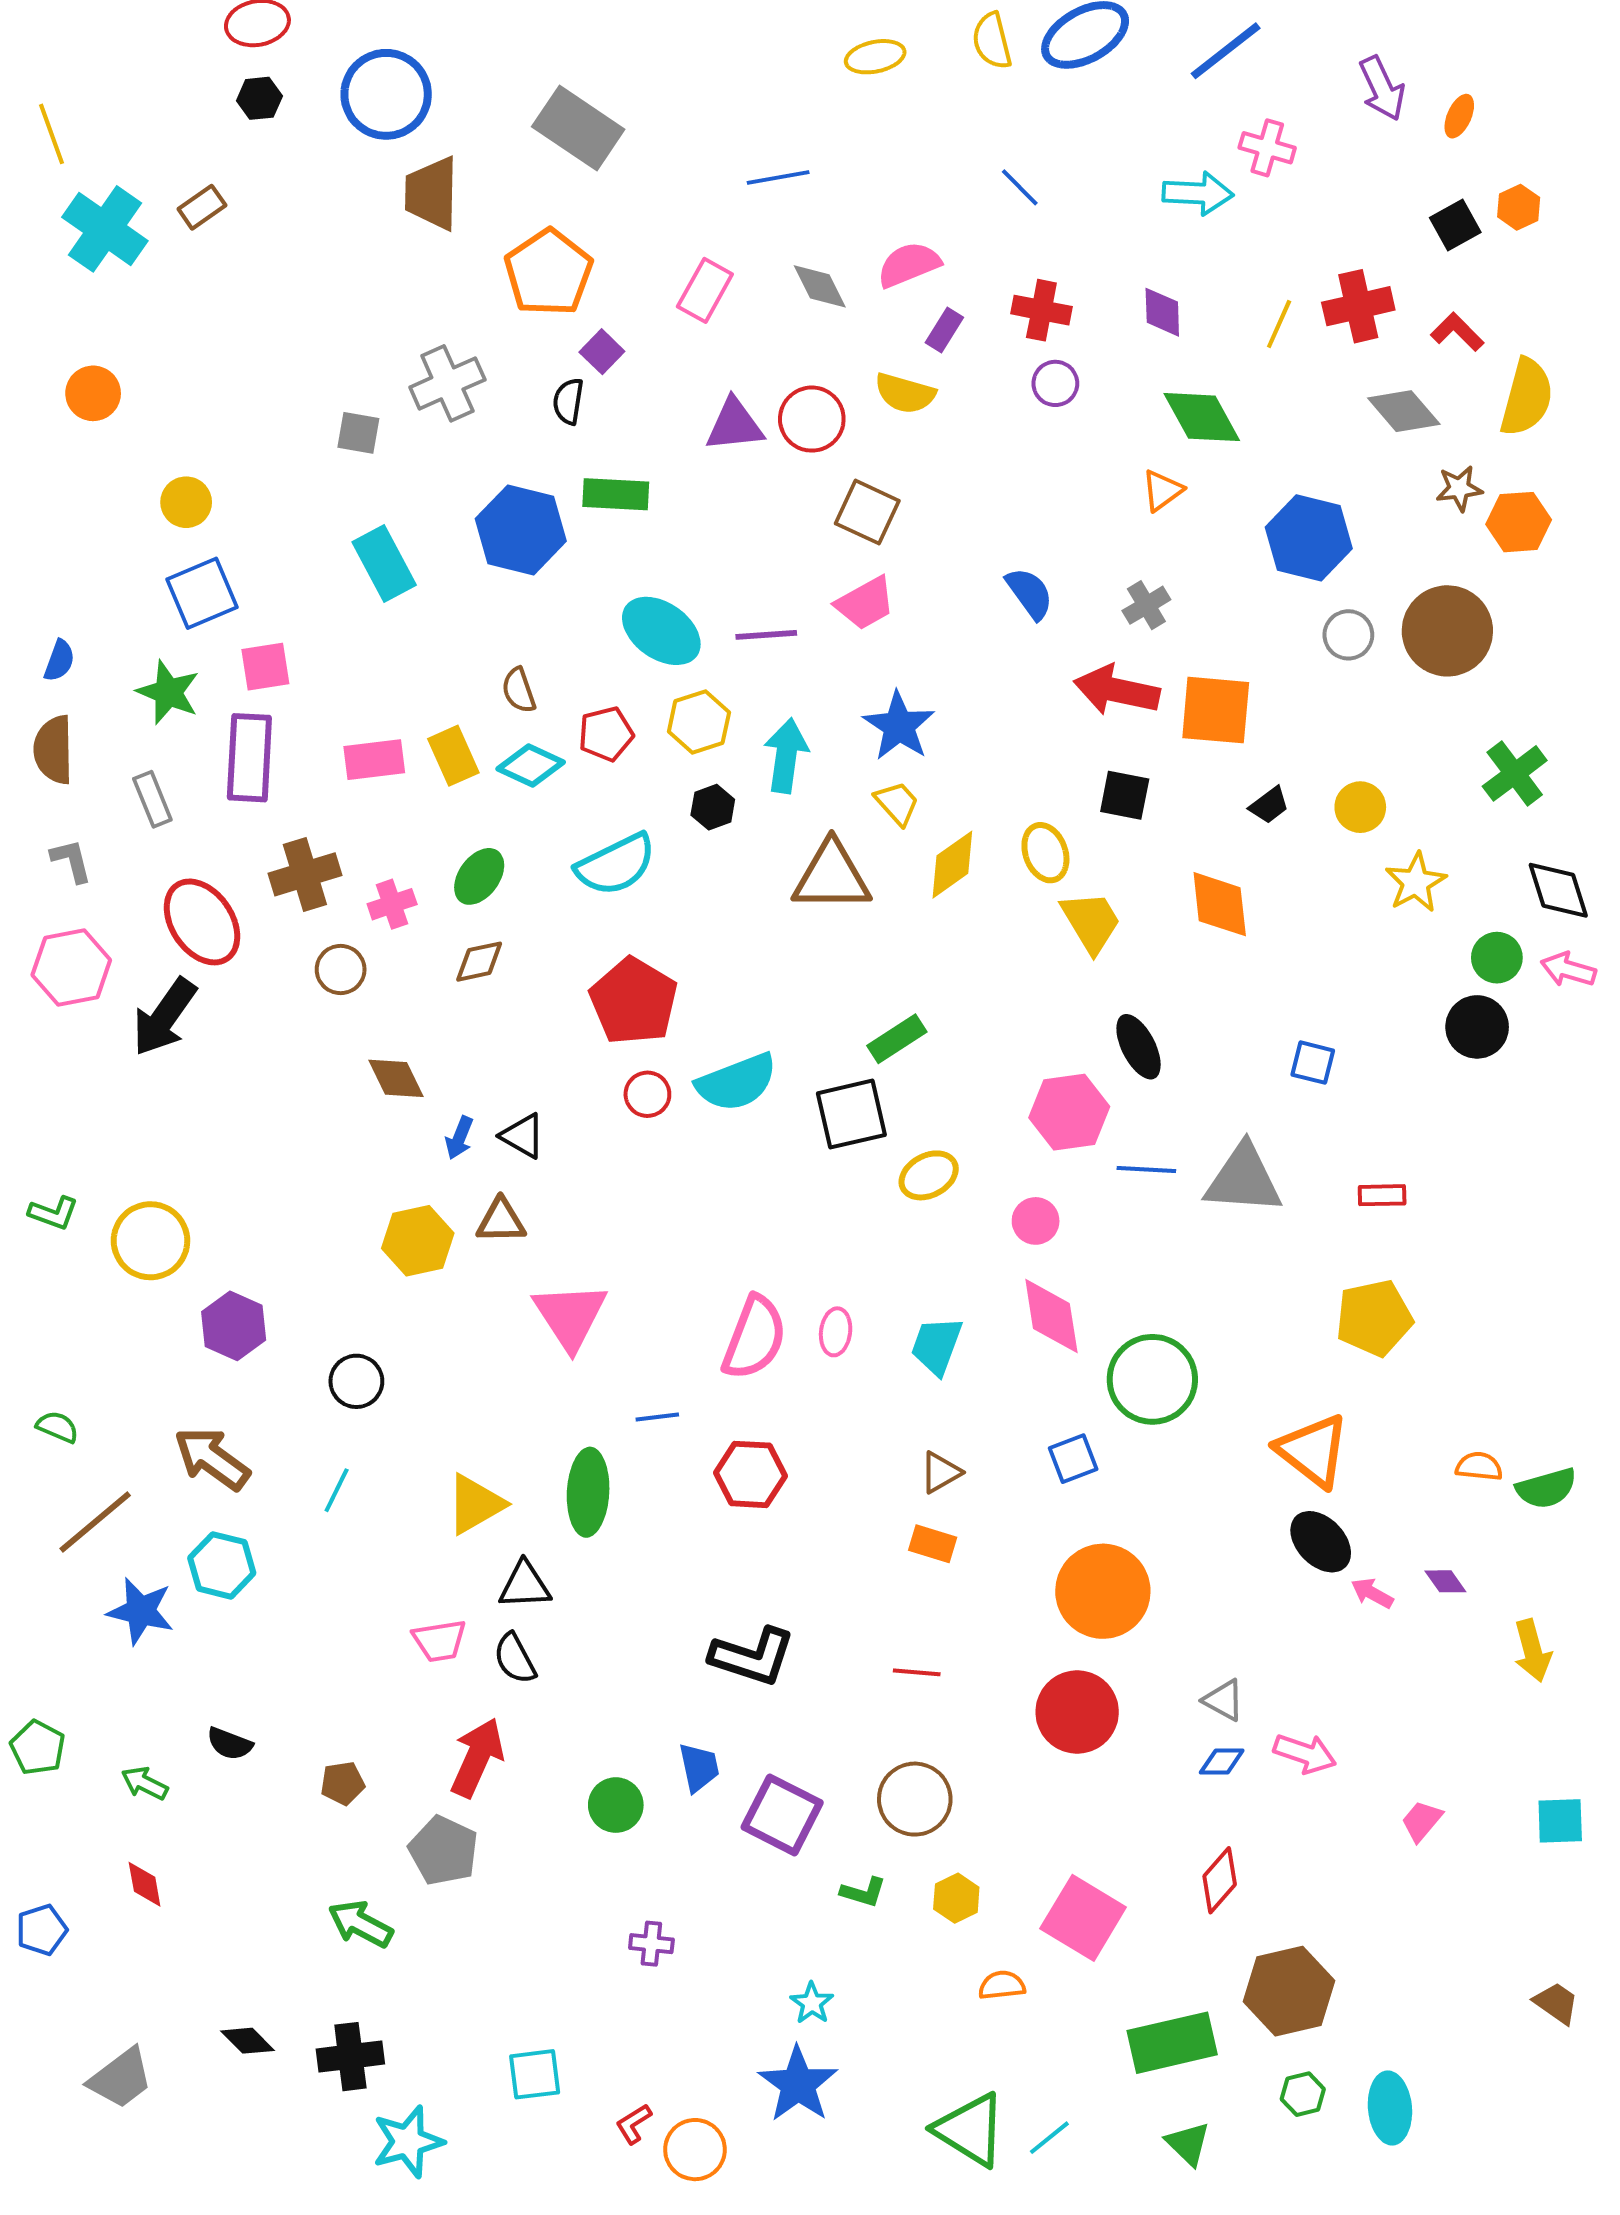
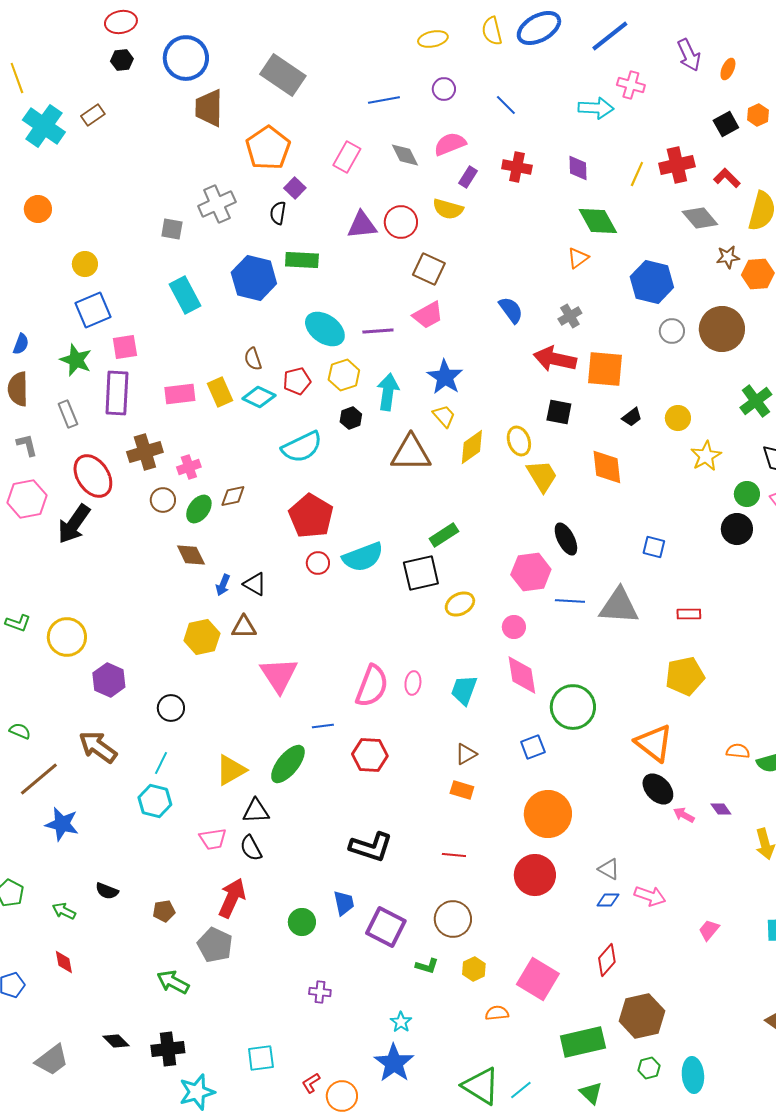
purple circle: (1055, 383) -> (444, 89), moved
green ellipse: (479, 876) -> (199, 509), moved
green ellipse: (588, 1492) -> (288, 764), turned 36
cyan hexagon: (222, 1565) -> (155, 801), moved

